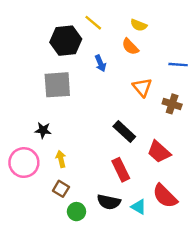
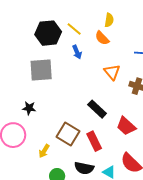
yellow line: (93, 23) -> (74, 29), moved
yellow semicircle: (139, 25) -> (109, 20), turned -104
yellow arrow: (61, 159) -> (44, 151), moved, turned -136
brown square: (61, 189) -> (68, 134), moved, size x1.6

